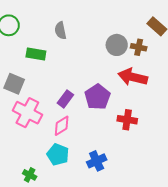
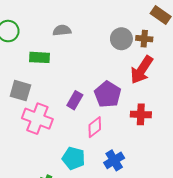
gray semicircle: (60, 30) -> (62, 30), turned 102
red arrow: (133, 77) -> (142, 70), turned -64
pink diamond: (62, 126) -> (95, 127), moved

